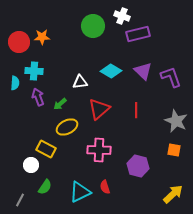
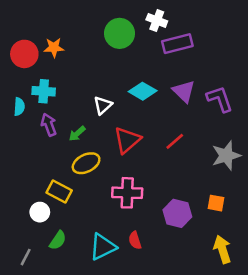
white triangle: (80, 82) -> (103, 105), turned -35
red line: (136, 110) -> (175, 141), turned 49
gray star: (176, 121) -> (226, 156), turned 30
orange square: (174, 150) -> (216, 203), moved
yellow arrow: (173, 194) -> (222, 249), turned -65

